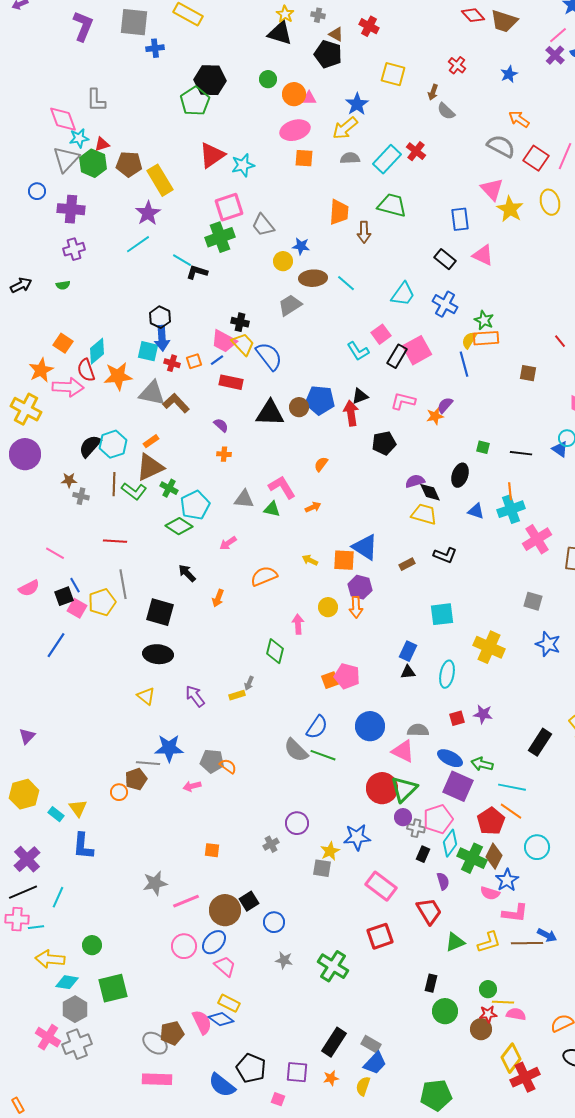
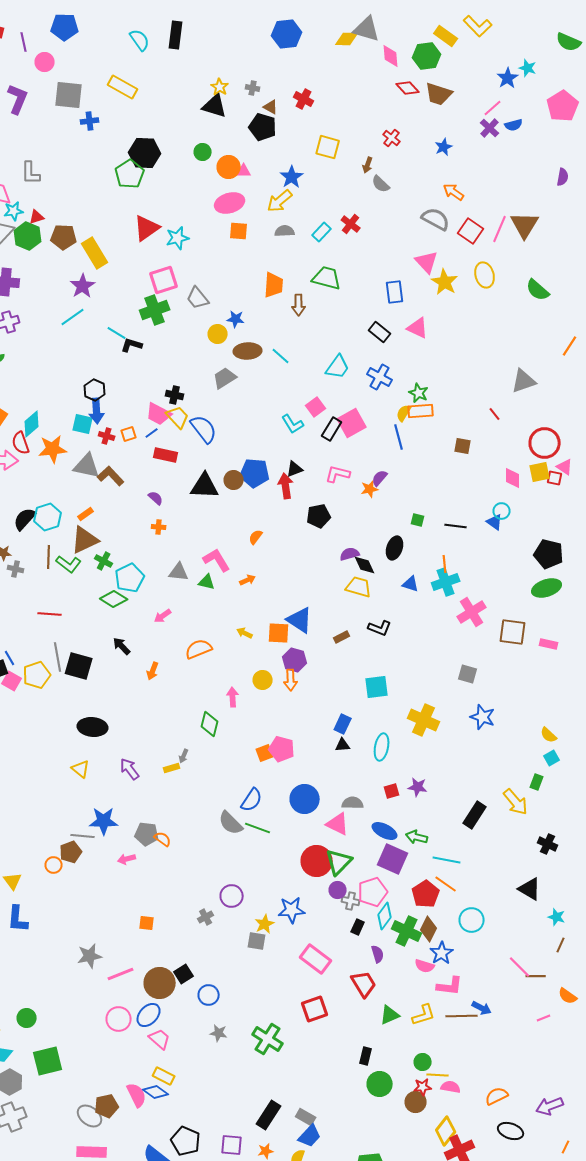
cyan rectangle: (387, 159) -> (322, 232), size x0.7
black square: (160, 612) -> (79, 666), moved

